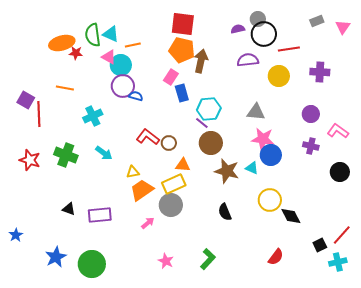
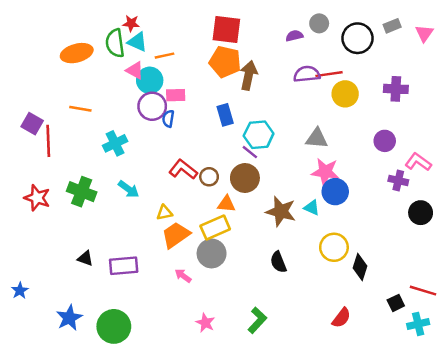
black circle: (264, 34) -> (357, 38), moved
red line: (289, 49) -> (329, 74), moved
red star: (76, 53) -> (131, 23), moved
pink rectangle: (171, 77) -> (176, 95), moved, turned 56
blue semicircle: (136, 96) -> (168, 119), turned -96
brown circle: (211, 143) -> (245, 178), moved
purple cross: (311, 146) -> (398, 180), moved
black diamond: (291, 216) -> (360, 267), turned 45
pink arrow: (148, 223) -> (183, 276), turned -104
red line: (342, 235) -> (423, 291), turned 65

